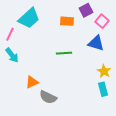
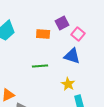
yellow star: (104, 71) -> (68, 84), moved

